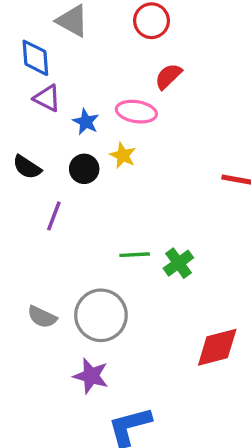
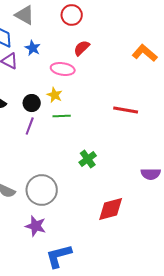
blue star: (86, 122) -> (33, 48), moved
purple line: (54, 216) -> (30, 126), moved
green line: (135, 255) -> (62, 116), moved

